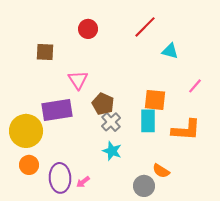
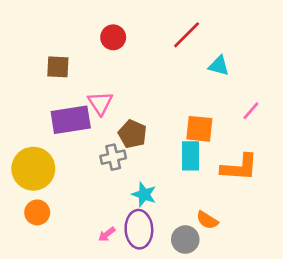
purple rectangle: (57, 110) -> (71, 120), moved
gray cross: (111, 122) -> (113, 157), moved, turned 30
purple ellipse: (60, 178) -> (139, 229), moved

